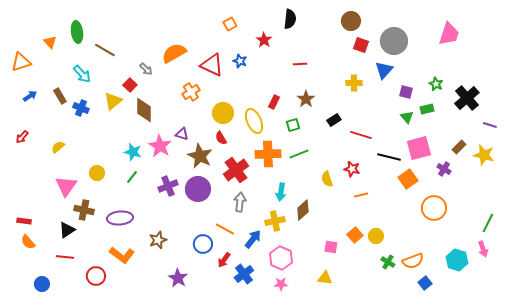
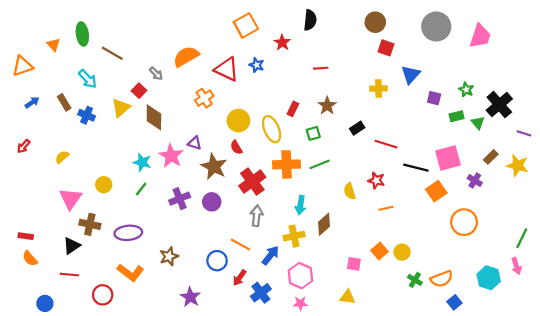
orange square: (230, 24) -> (246, 25), size x1.6
gray circle: (394, 41) -> (436, 26), moved
green triangle: (407, 117) -> (478, 123), moved
purple circle: (198, 189) -> (212, 202), size x0.7

